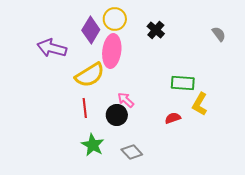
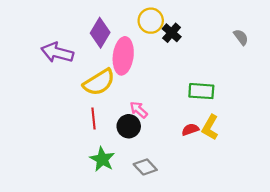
yellow circle: (115, 19) -> (151, 21), moved
yellow L-shape: (200, 104) -> (210, 127), moved

